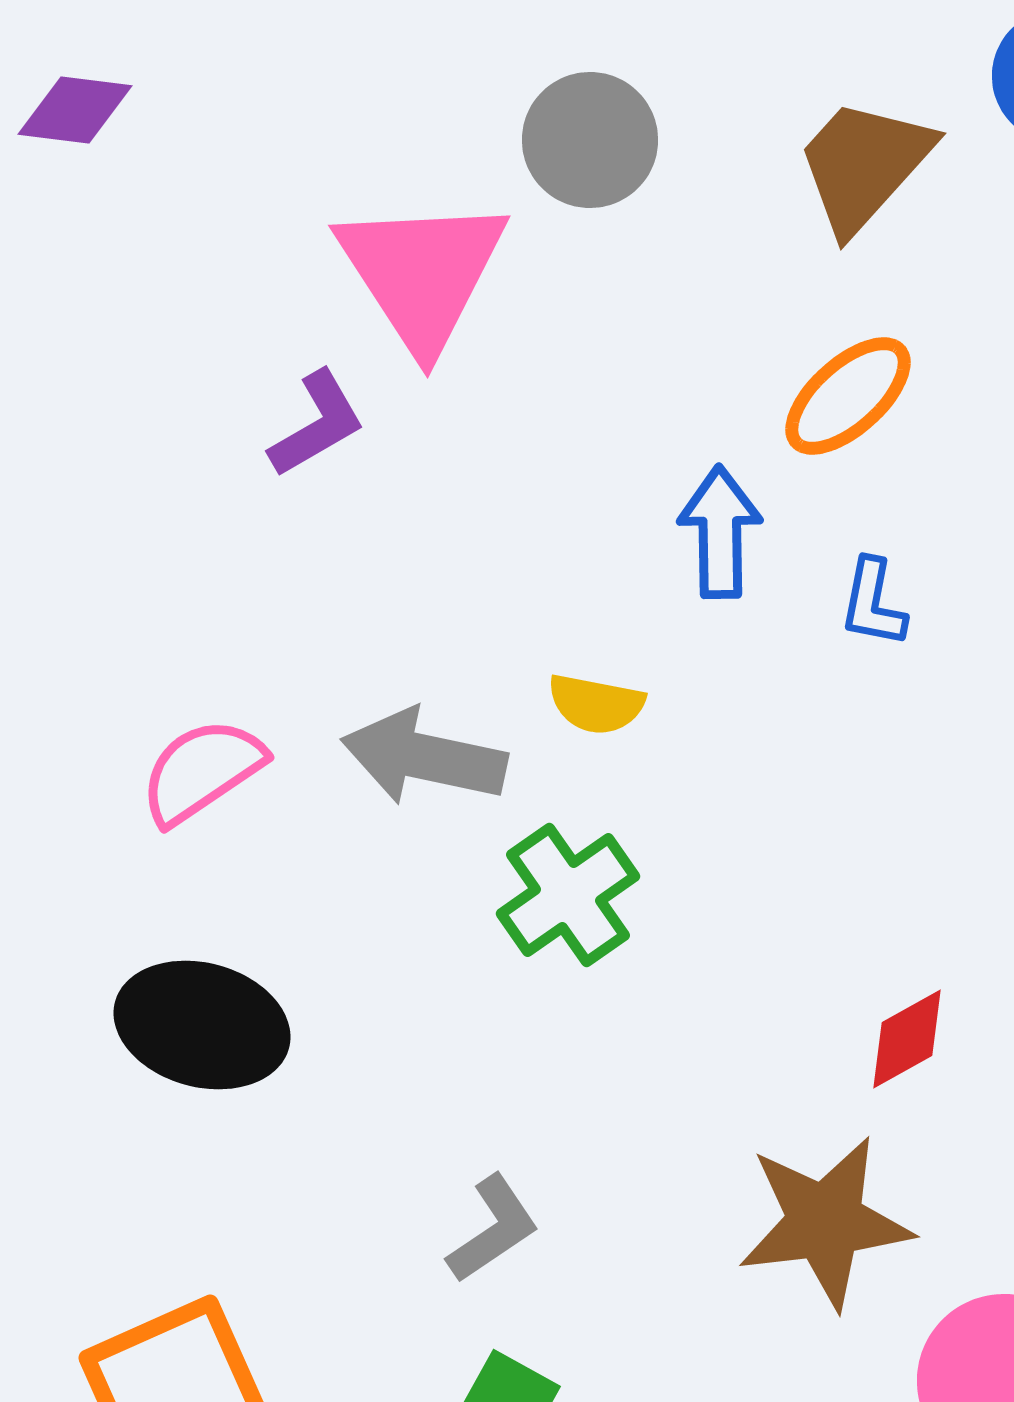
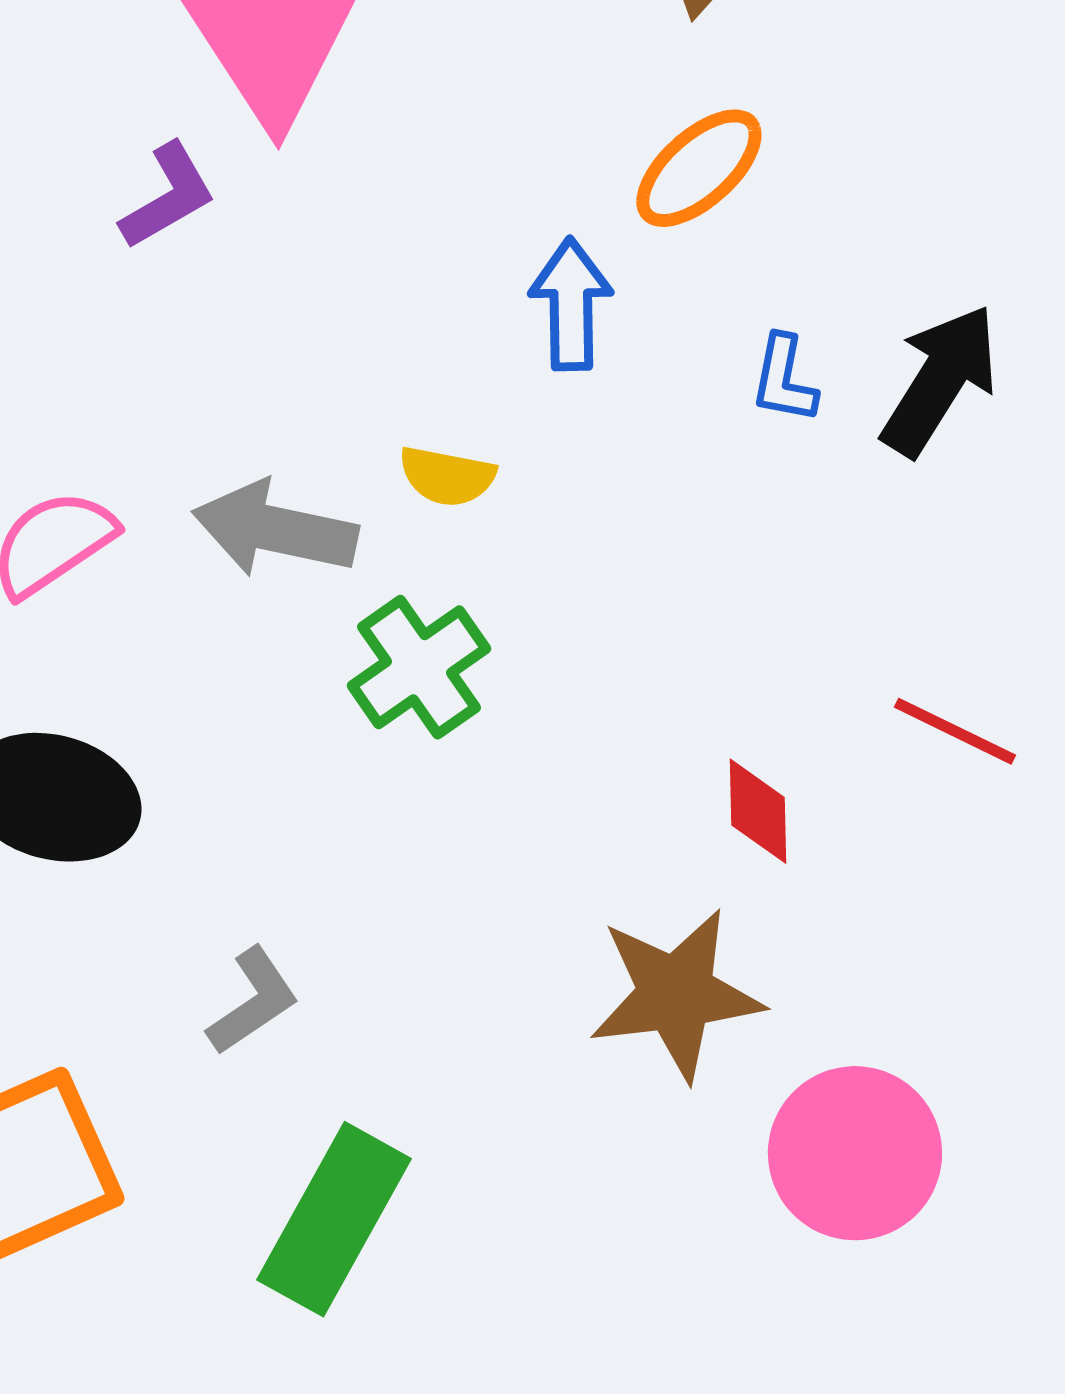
blue L-shape: (873, 603) -> (784, 379), moved
red diamond: (907, 1039) -> (758, 811), turned -62
gray L-shape: (493, 1229) -> (253, 1001), moved

